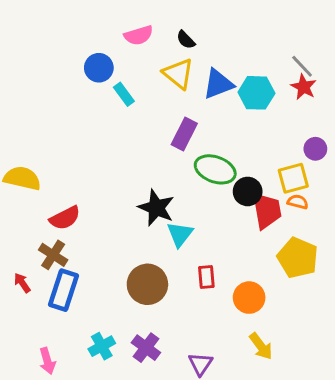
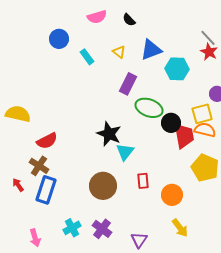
blue circle: (99, 68) -> (59, 39), moved
yellow triangle: (178, 74) -> (119, 52), moved, size x0.6
cyan hexagon: (256, 93) -> (177, 69), moved
orange semicircle: (298, 202) -> (205, 130), size x1.5

